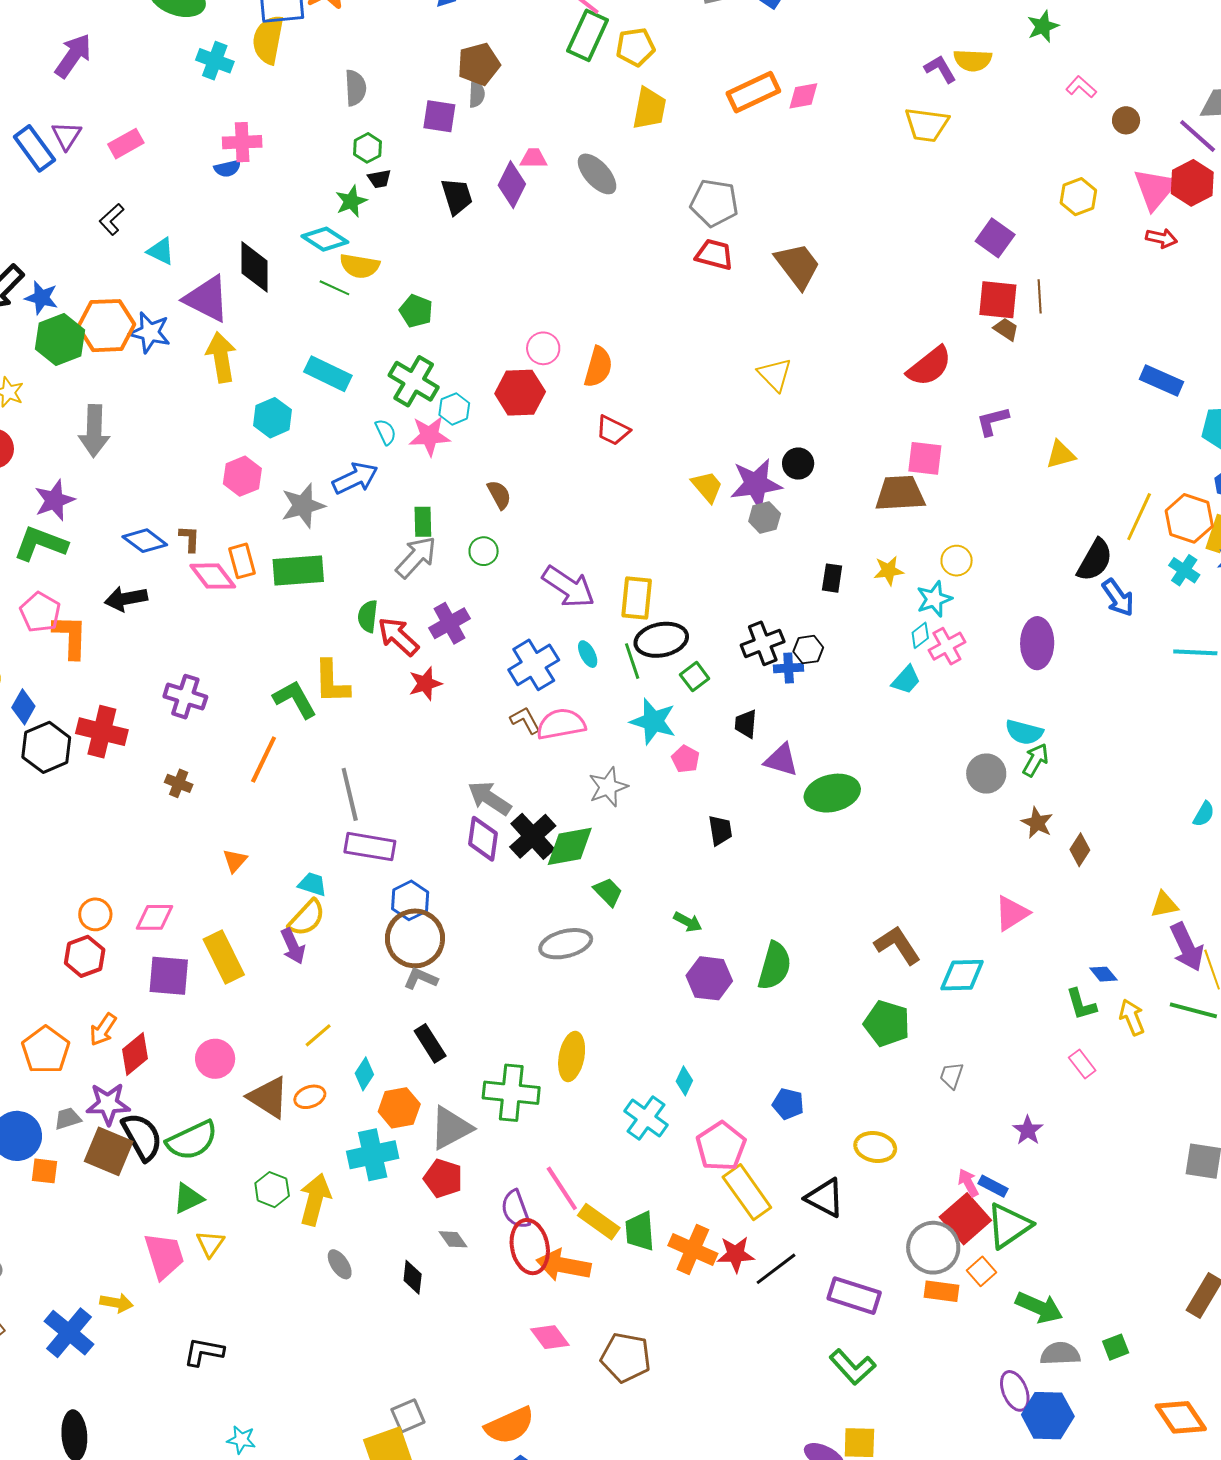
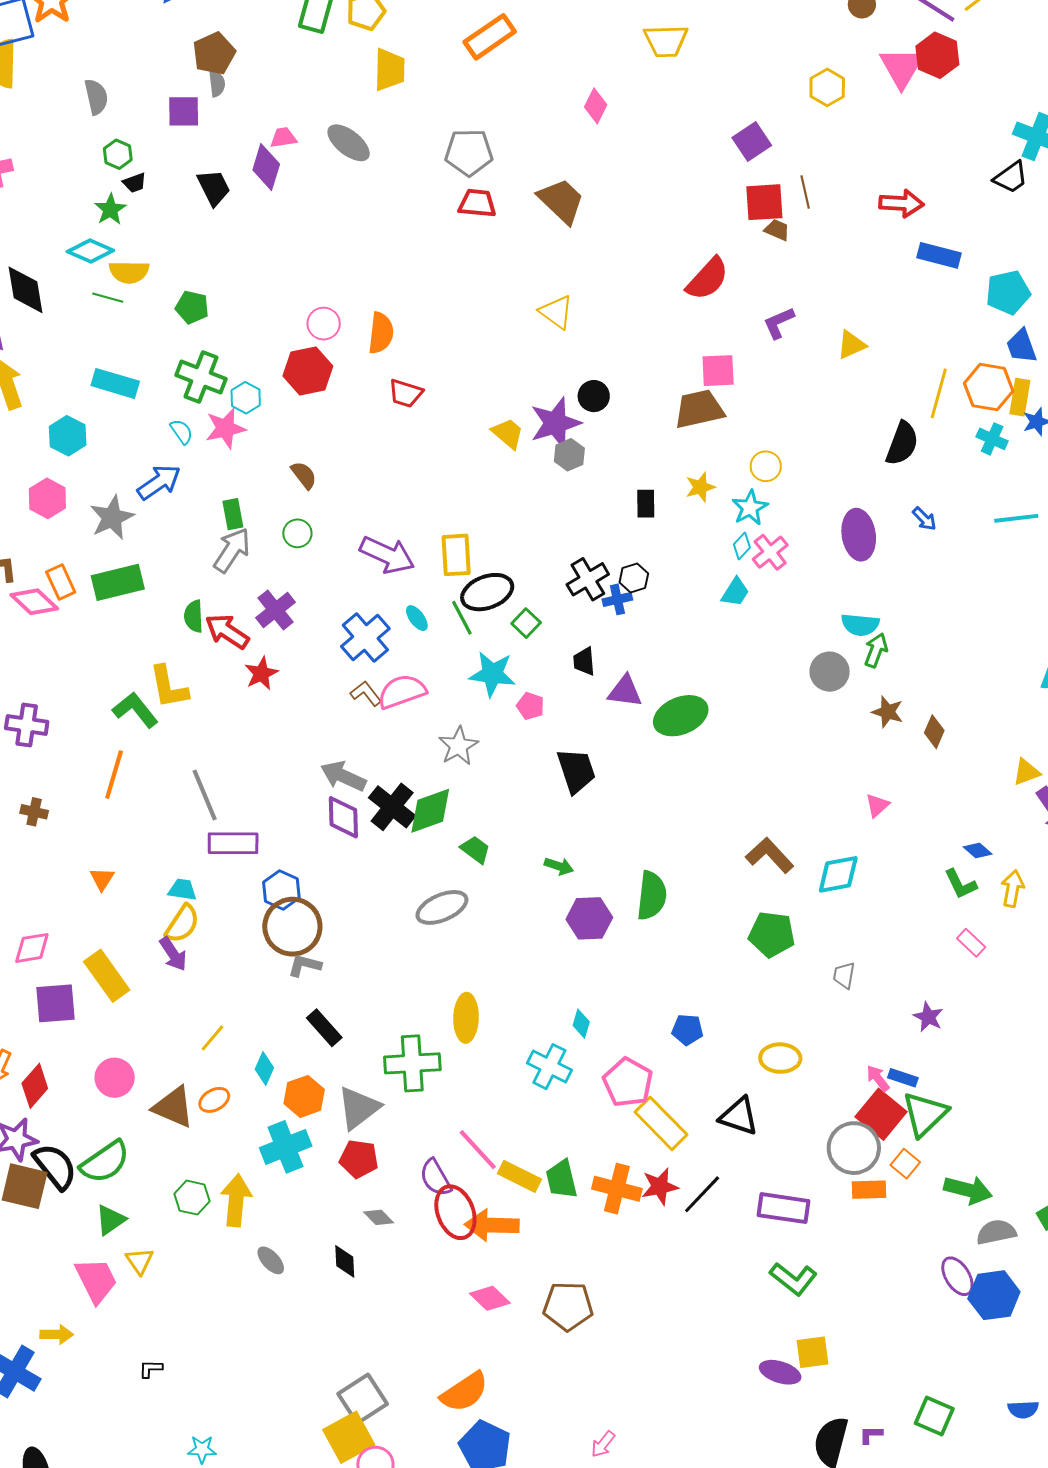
pink diamond: (803, 96) -> (596, 106), moved, turned -44
purple square: (995, 238) -> (752, 142), turned 30
red arrow: (1162, 238) -> (901, 203), moved, size x1.4
blue arrow: (1118, 598) -> (924, 519), moved, size x0.7
black trapezoid: (720, 830) -> (576, 771), size x1.5
pink triangle: (1012, 913) -> (877, 805), size x0.7
yellow arrow: (1132, 1017) -> (1013, 889), turned 42
black L-shape: (204, 1352) -> (151, 1369), size x0.6
gray square: (408, 1416) -> (363, 1399), size x1.4

